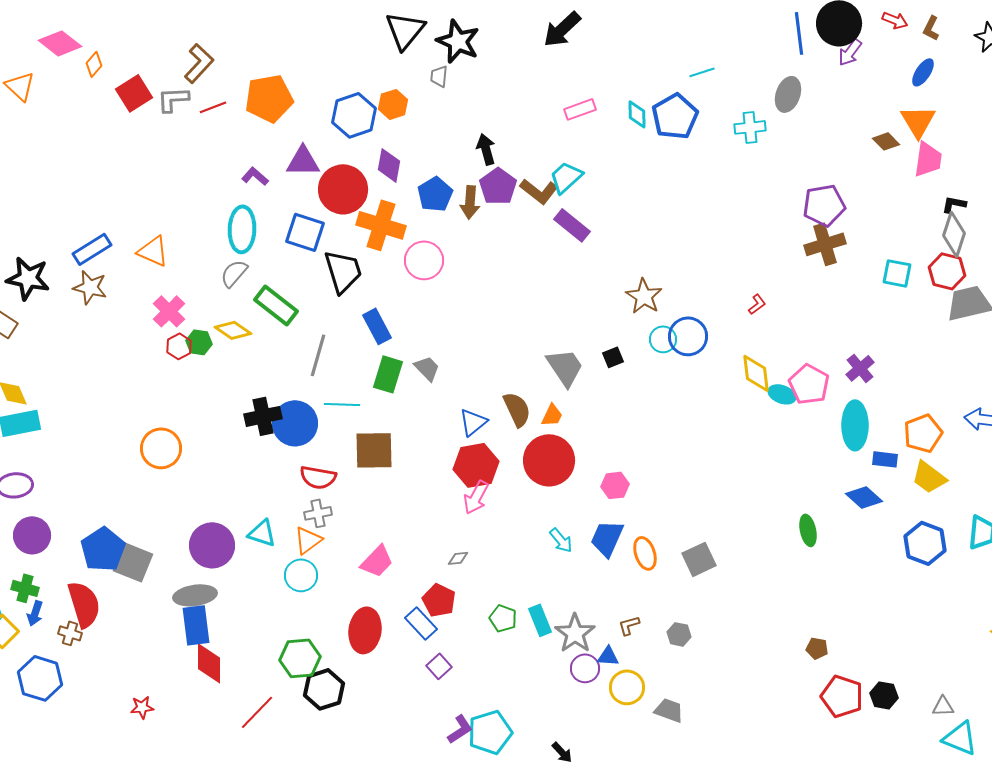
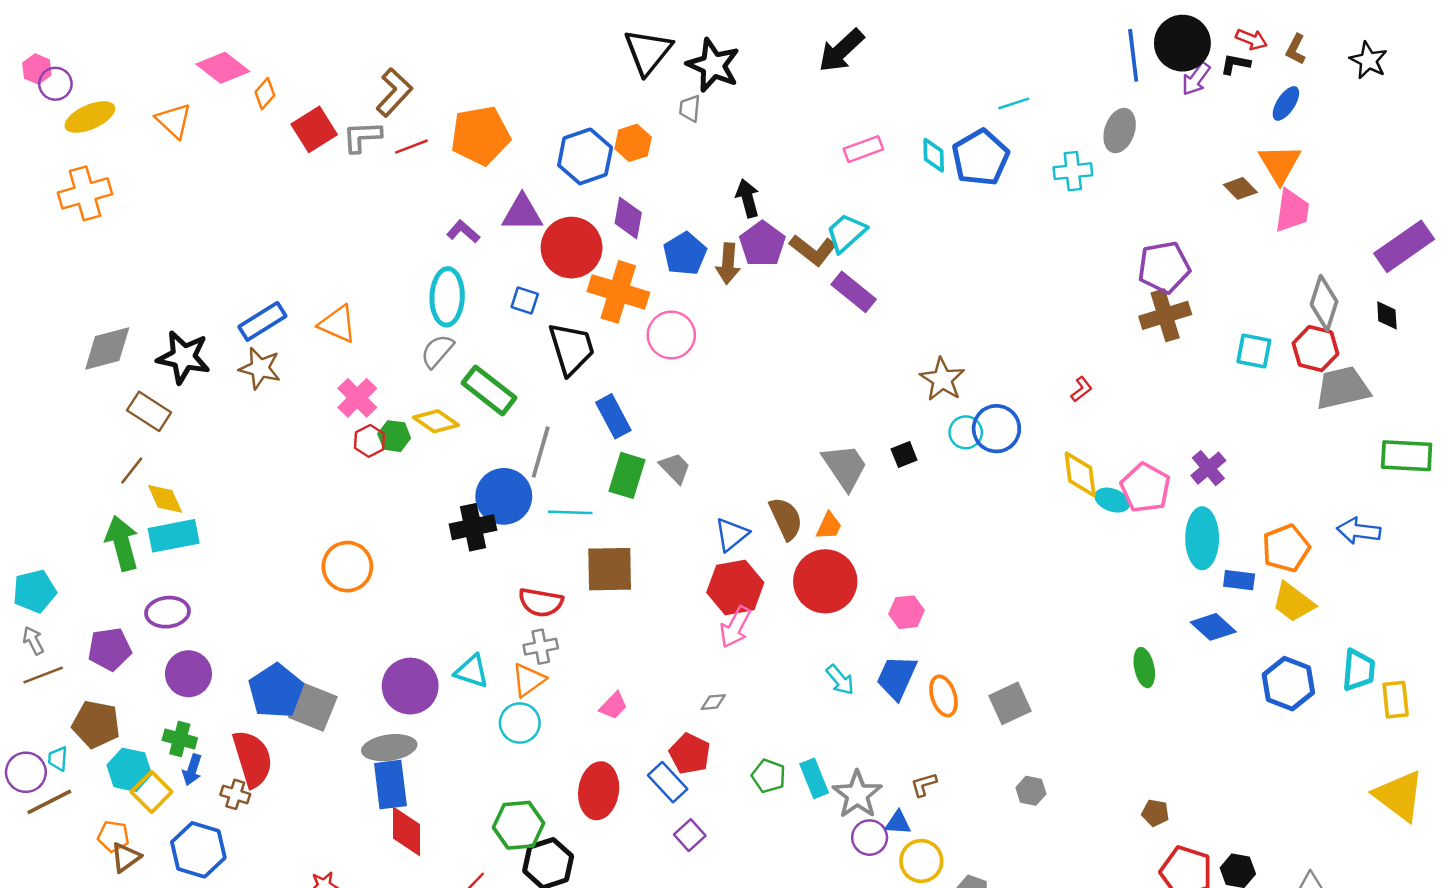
black L-shape: (954, 204) -> (1235, 64), moved
blue square: (305, 232) -> (525, 301), size x0.6
blue circle: (295, 423) -> (504, 496), moved
pink trapezoid: (377, 561) -> (613, 706), size x0.7
gray hexagon: (679, 634) -> (1031, 791), moved

